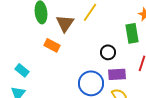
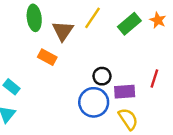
green rectangle: (132, 33) -> (129, 24), moved, turned 60
black circle: (108, 52) -> (102, 76), moved

